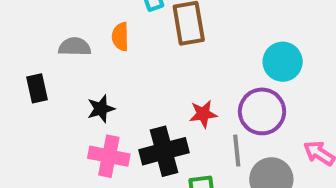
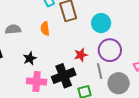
orange semicircle: (120, 37) -> (45, 29), moved
cyan circle: (283, 62) -> (101, 23), moved

